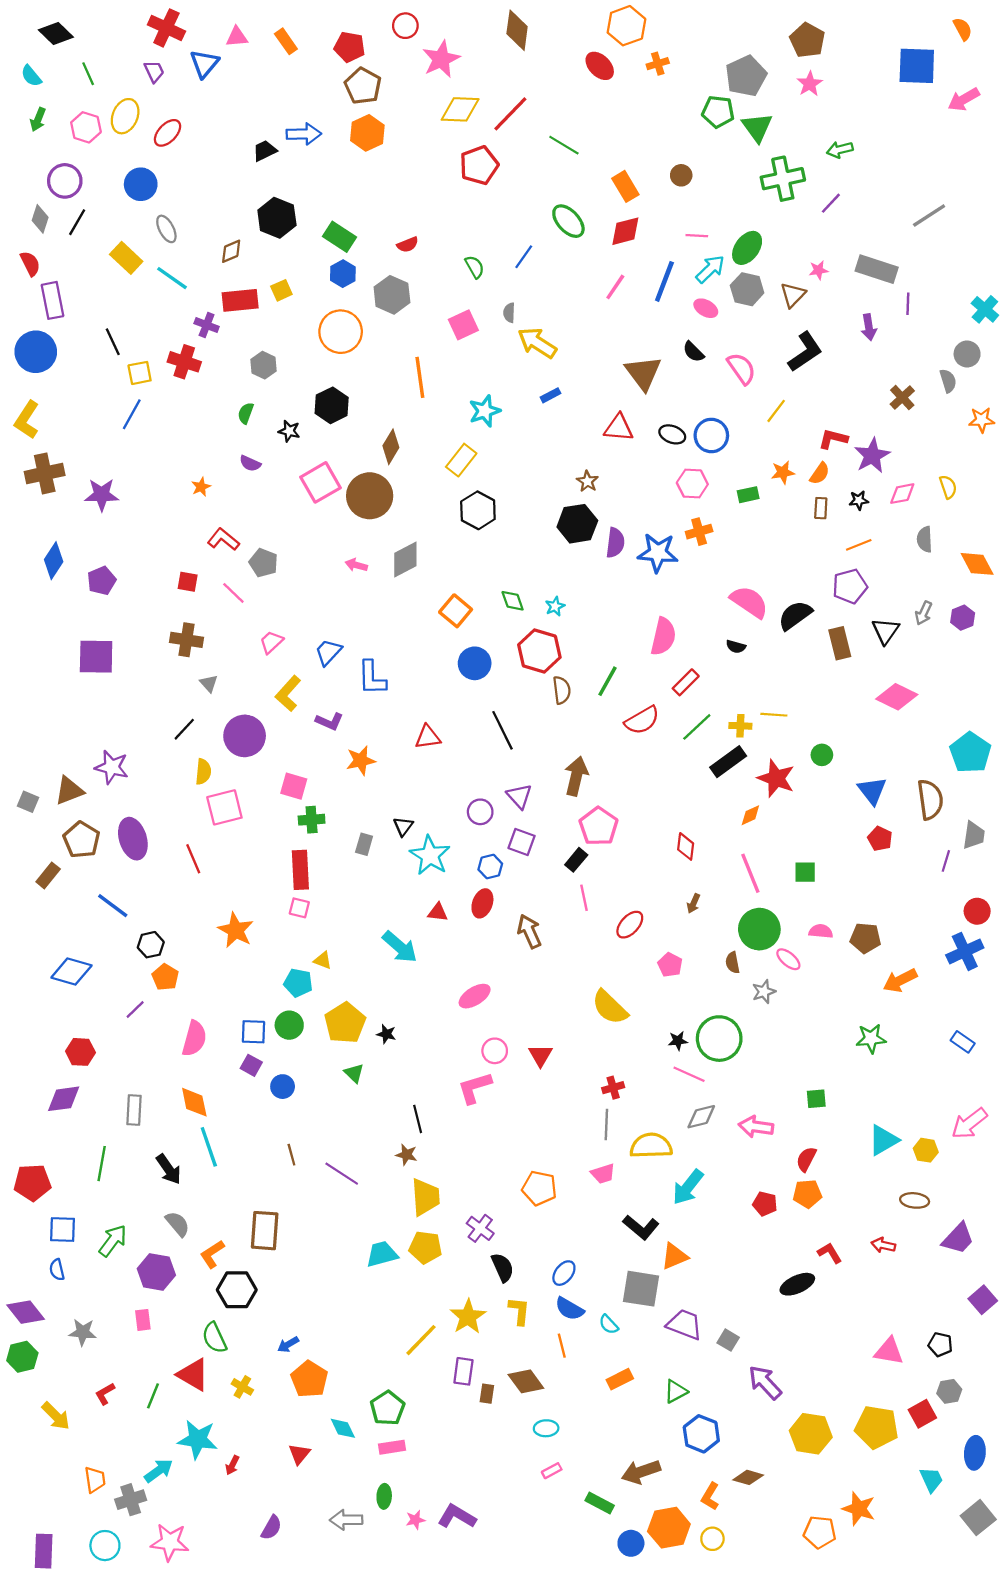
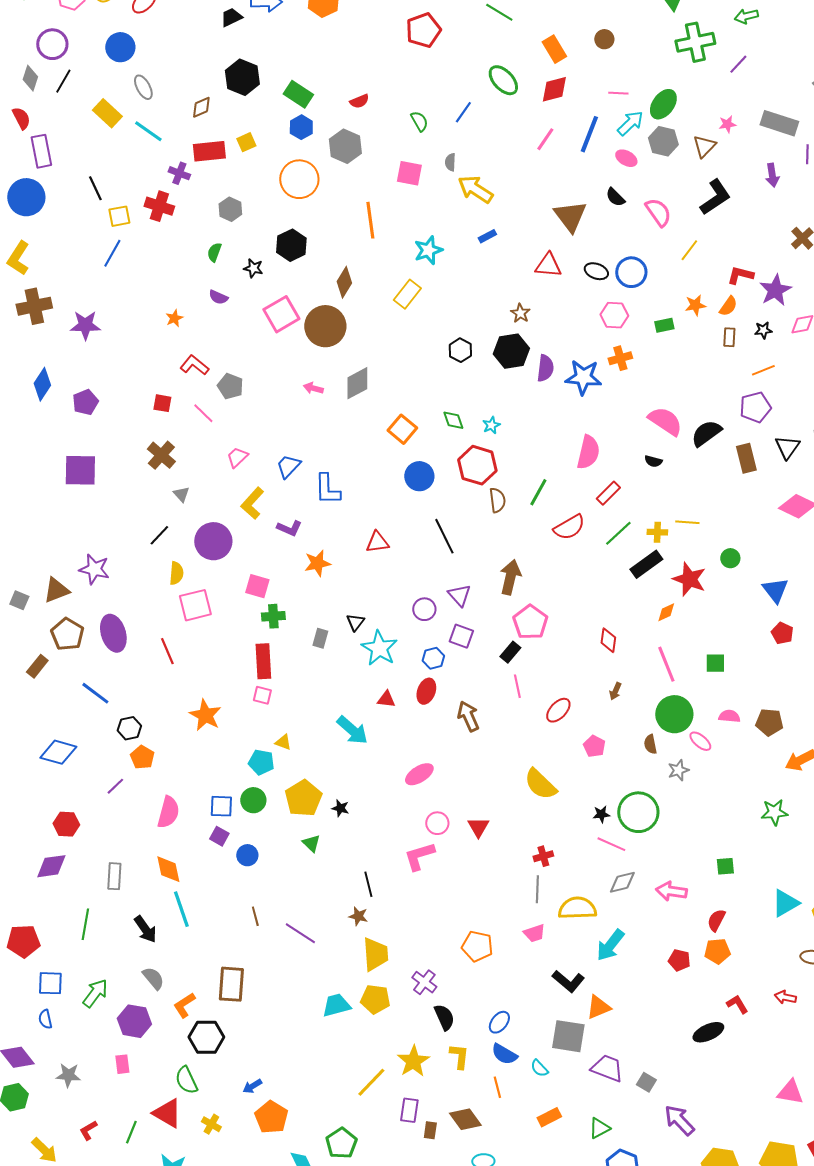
pink square: (463, 325) -> (409, 173), turned 36
black hexagon: (478, 510) -> (460, 350), moved, size x0.7
brown cross: (186, 640) -> (161, 455), turned 32

